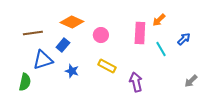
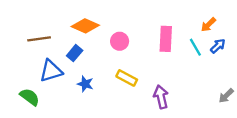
orange arrow: (159, 20) -> (208, 25), moved
cyan line: (161, 49) -> (195, 47), moved
green semicircle: (25, 82) -> (30, 97), turned -66

